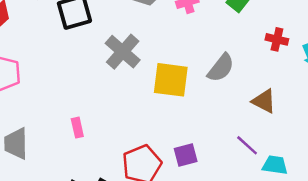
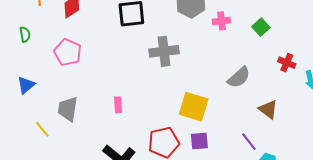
gray cross: (123, 52) -> (164, 51), turned 32
yellow square: (171, 80) -> (194, 107), moved

